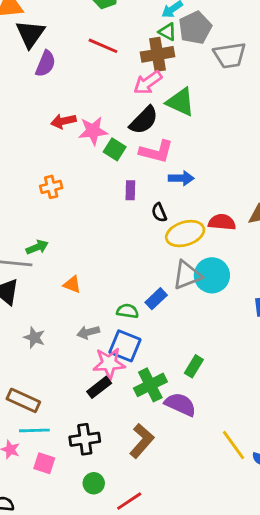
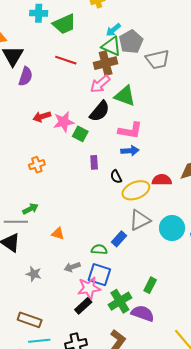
green triangle: (168, 32) -> (111, 46), size x1.5
pink L-shape: (156, 152) -> (130, 131), moved
cyan circle: (212, 275) -> (172, 228), moved

